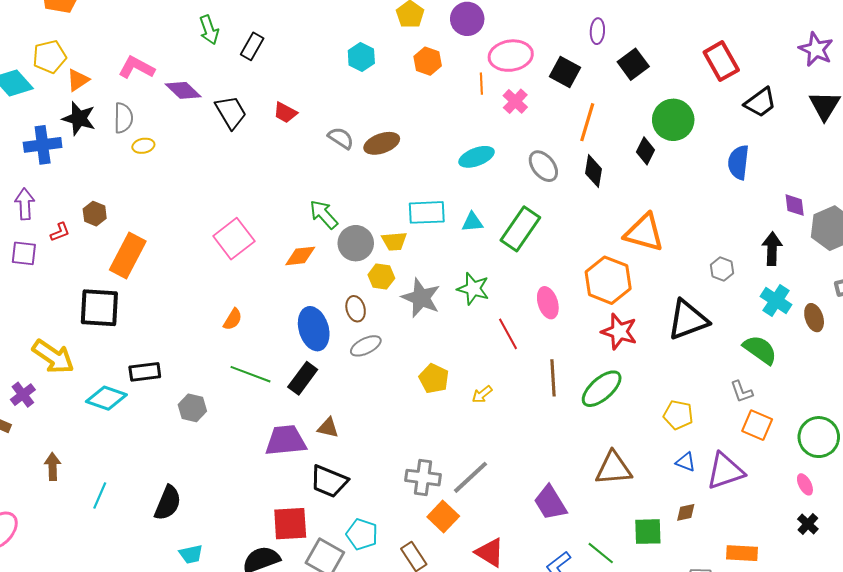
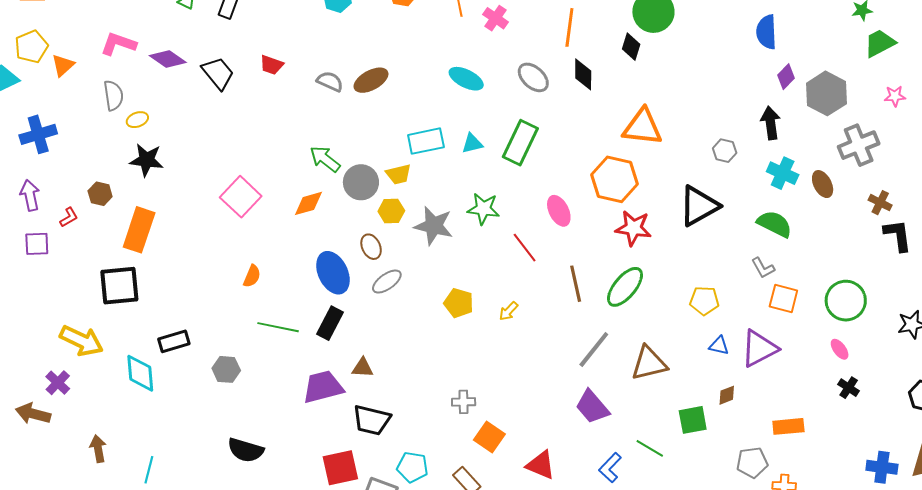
black star: (79, 118) -> (147, 160), moved
cyan ellipse: (477, 157) -> (466, 79), turned 56
blue semicircle: (738, 162) -> (766, 32), moved
purple diamond: (795, 205) -> (786, 77), turned 60
cyan diamond: (106, 398) -> (140, 373), turned 75
gray line: (470, 477) -> (594, 350), moved
gray cross: (423, 478) -> (464, 402), size x0.7
black semicircle: (168, 503) -> (246, 450), moved, turned 93

